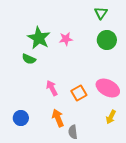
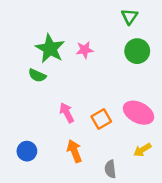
yellow arrow: (111, 117) -> (142, 150), turned 32
gray semicircle: (73, 132) -> (110, 169), moved

